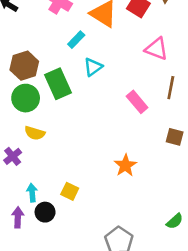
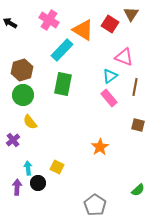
cyan rectangle: (76, 40) -> (62, 50), size x1.6
cyan triangle: (93, 67) -> (110, 76), moved
green rectangle: (58, 84) -> (63, 84), moved, turned 35
yellow semicircle: (35, 133) -> (30, 122), turned 35

